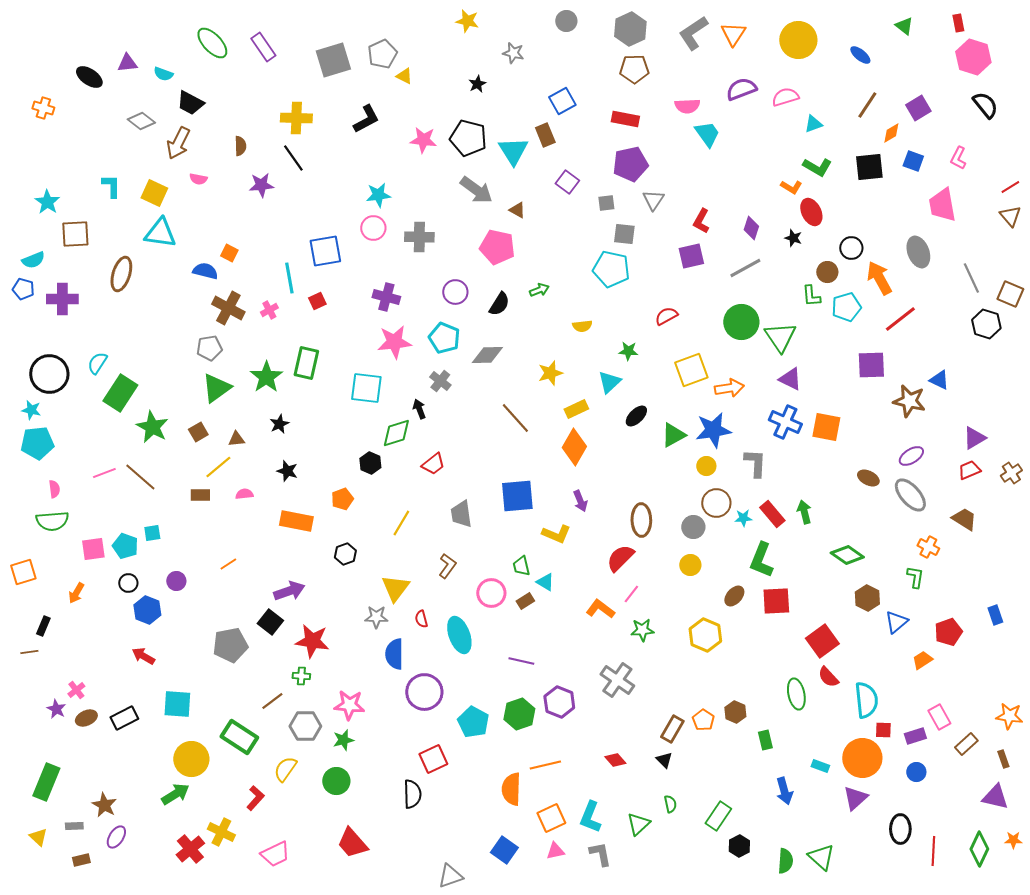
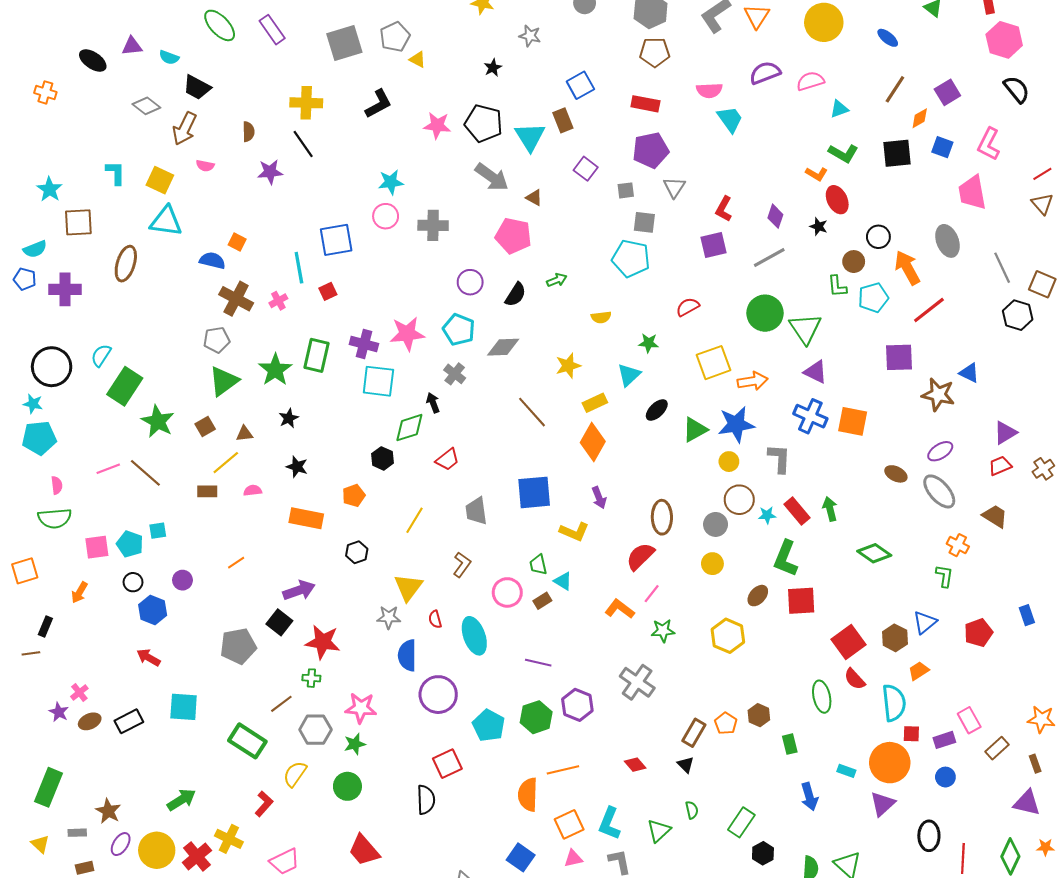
pink L-shape: (958, 158) -> (989, 144), size x1.4
purple cross: (386, 297) -> (364, 344), moved
brown hexagon: (867, 598) -> (895, 638), moved
orange trapezoid: (922, 660) -> (919, 671), moved
yellow circle: (191, 759) -> (157, 850), moved

